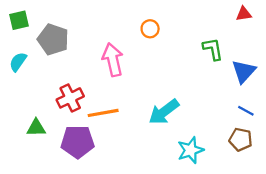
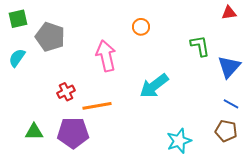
red cross: (70, 98) -> (66, 92), size x0.7
cyan arrow: (164, 112) -> (154, 86), moved
green triangle: (36, 128) -> (34, 132), moved

